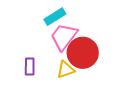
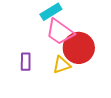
pink trapezoid: (64, 37) -> (60, 32), turned -92

